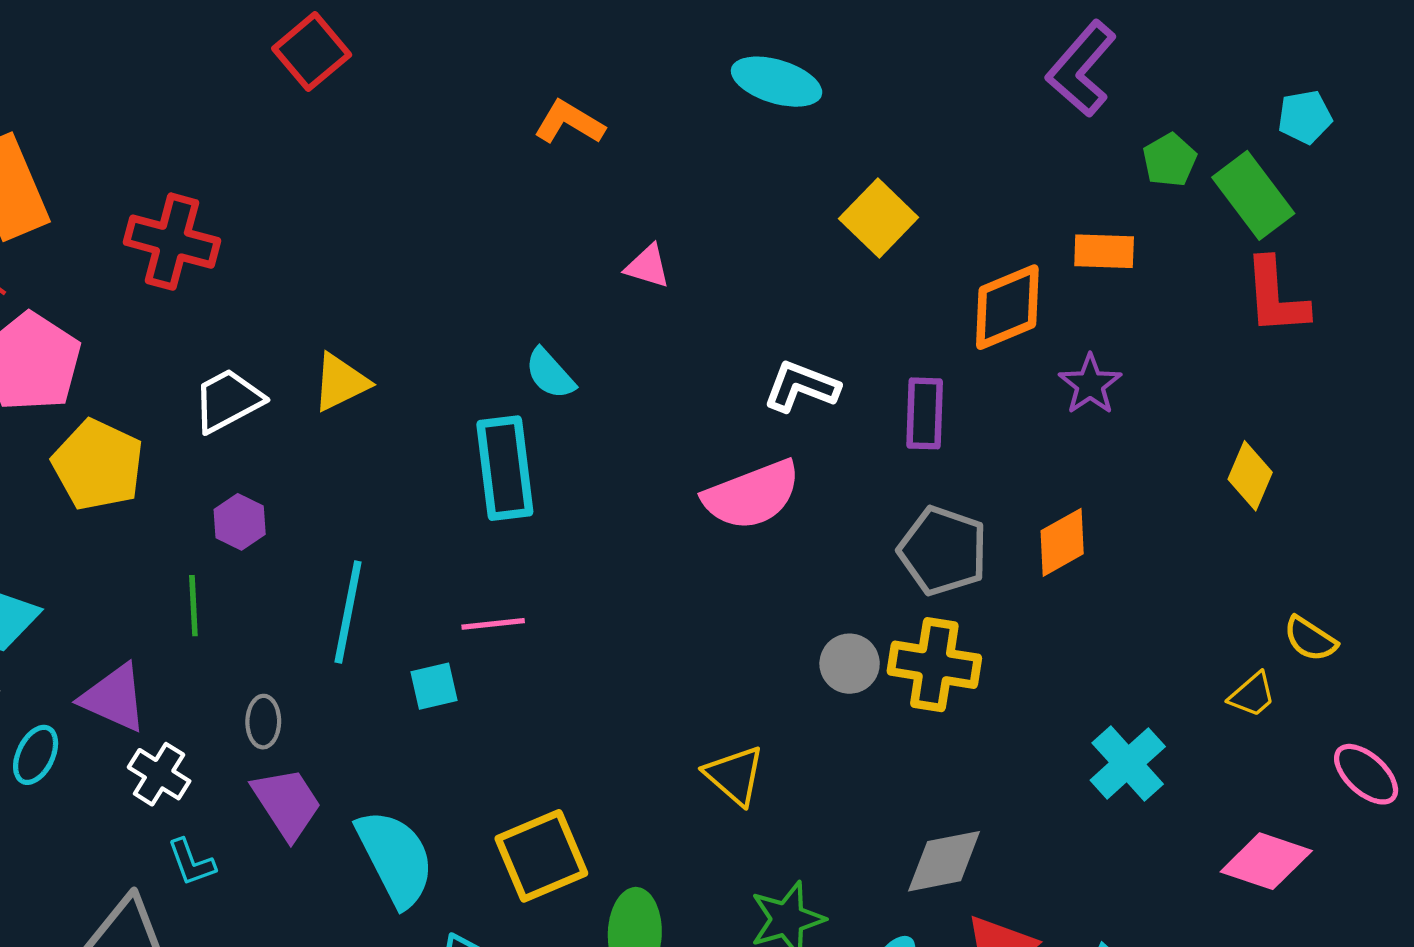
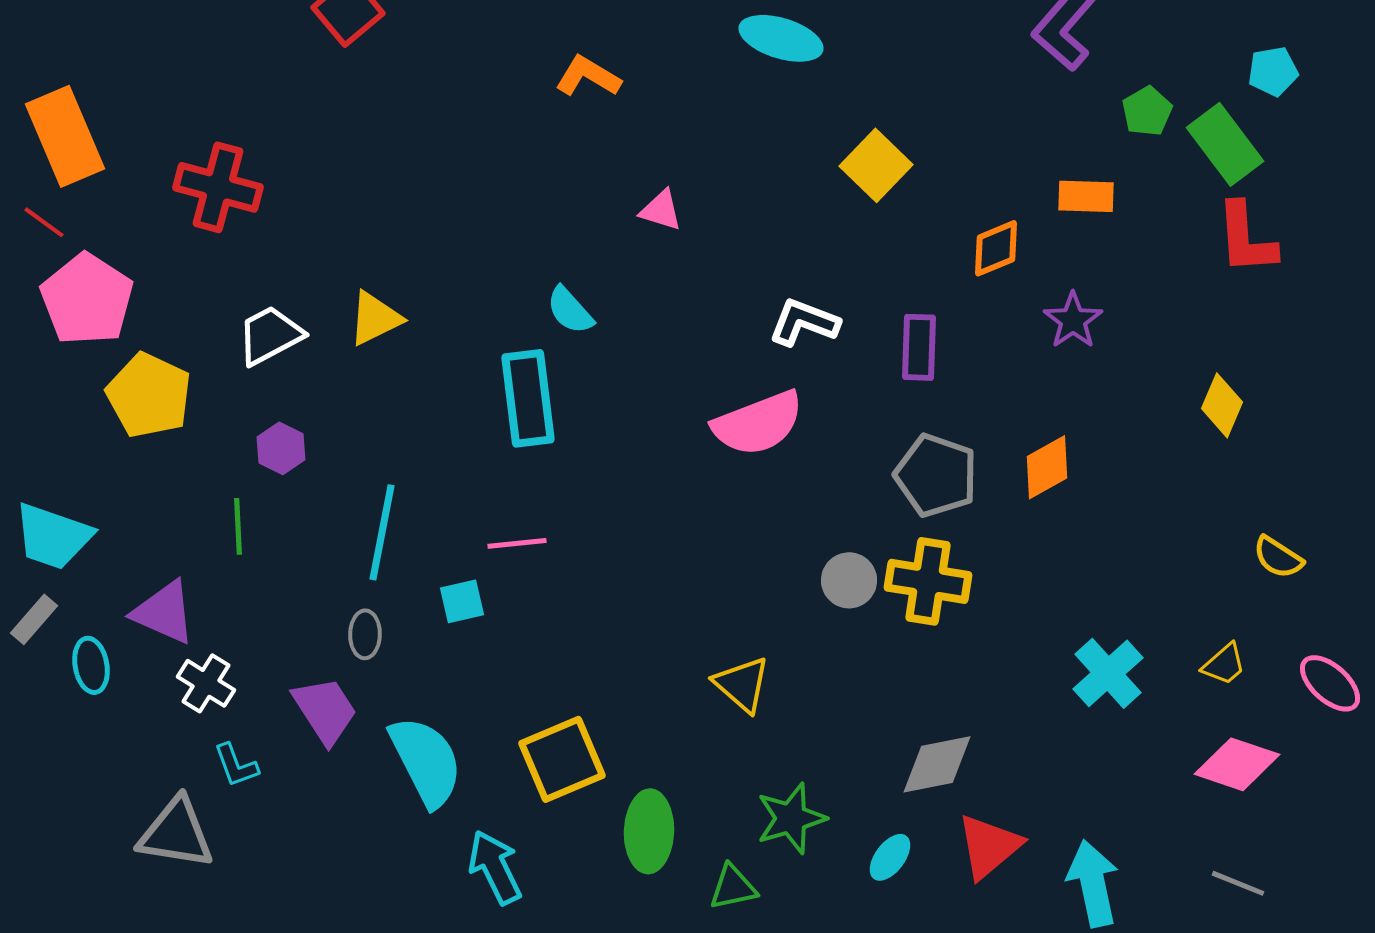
orange diamond: (1007, 307) -> (996, 248), size x0.7
yellow trapezoid: (1252, 695) -> (1224, 664), moved
gray ellipse: (263, 722) -> (365, 634), moved
cyan ellipse: (36, 755) -> (91, 665), turned -36

